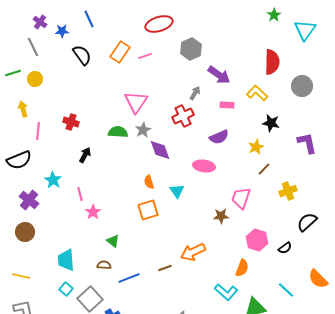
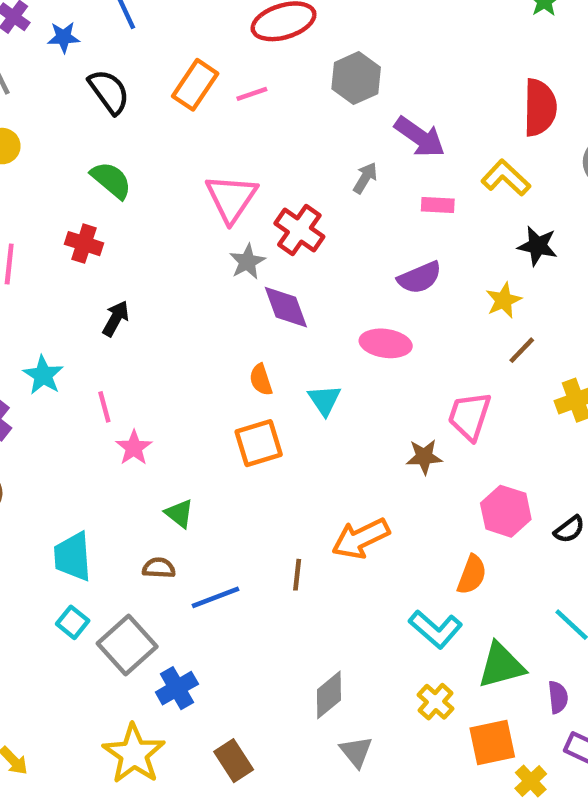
red cross: (183, 116) -> (299, 230), moved, turned -30
green semicircle: (118, 132) -> (111, 180), moved, turned 36
brown line: (165, 268) -> (297, 575), turned -64

